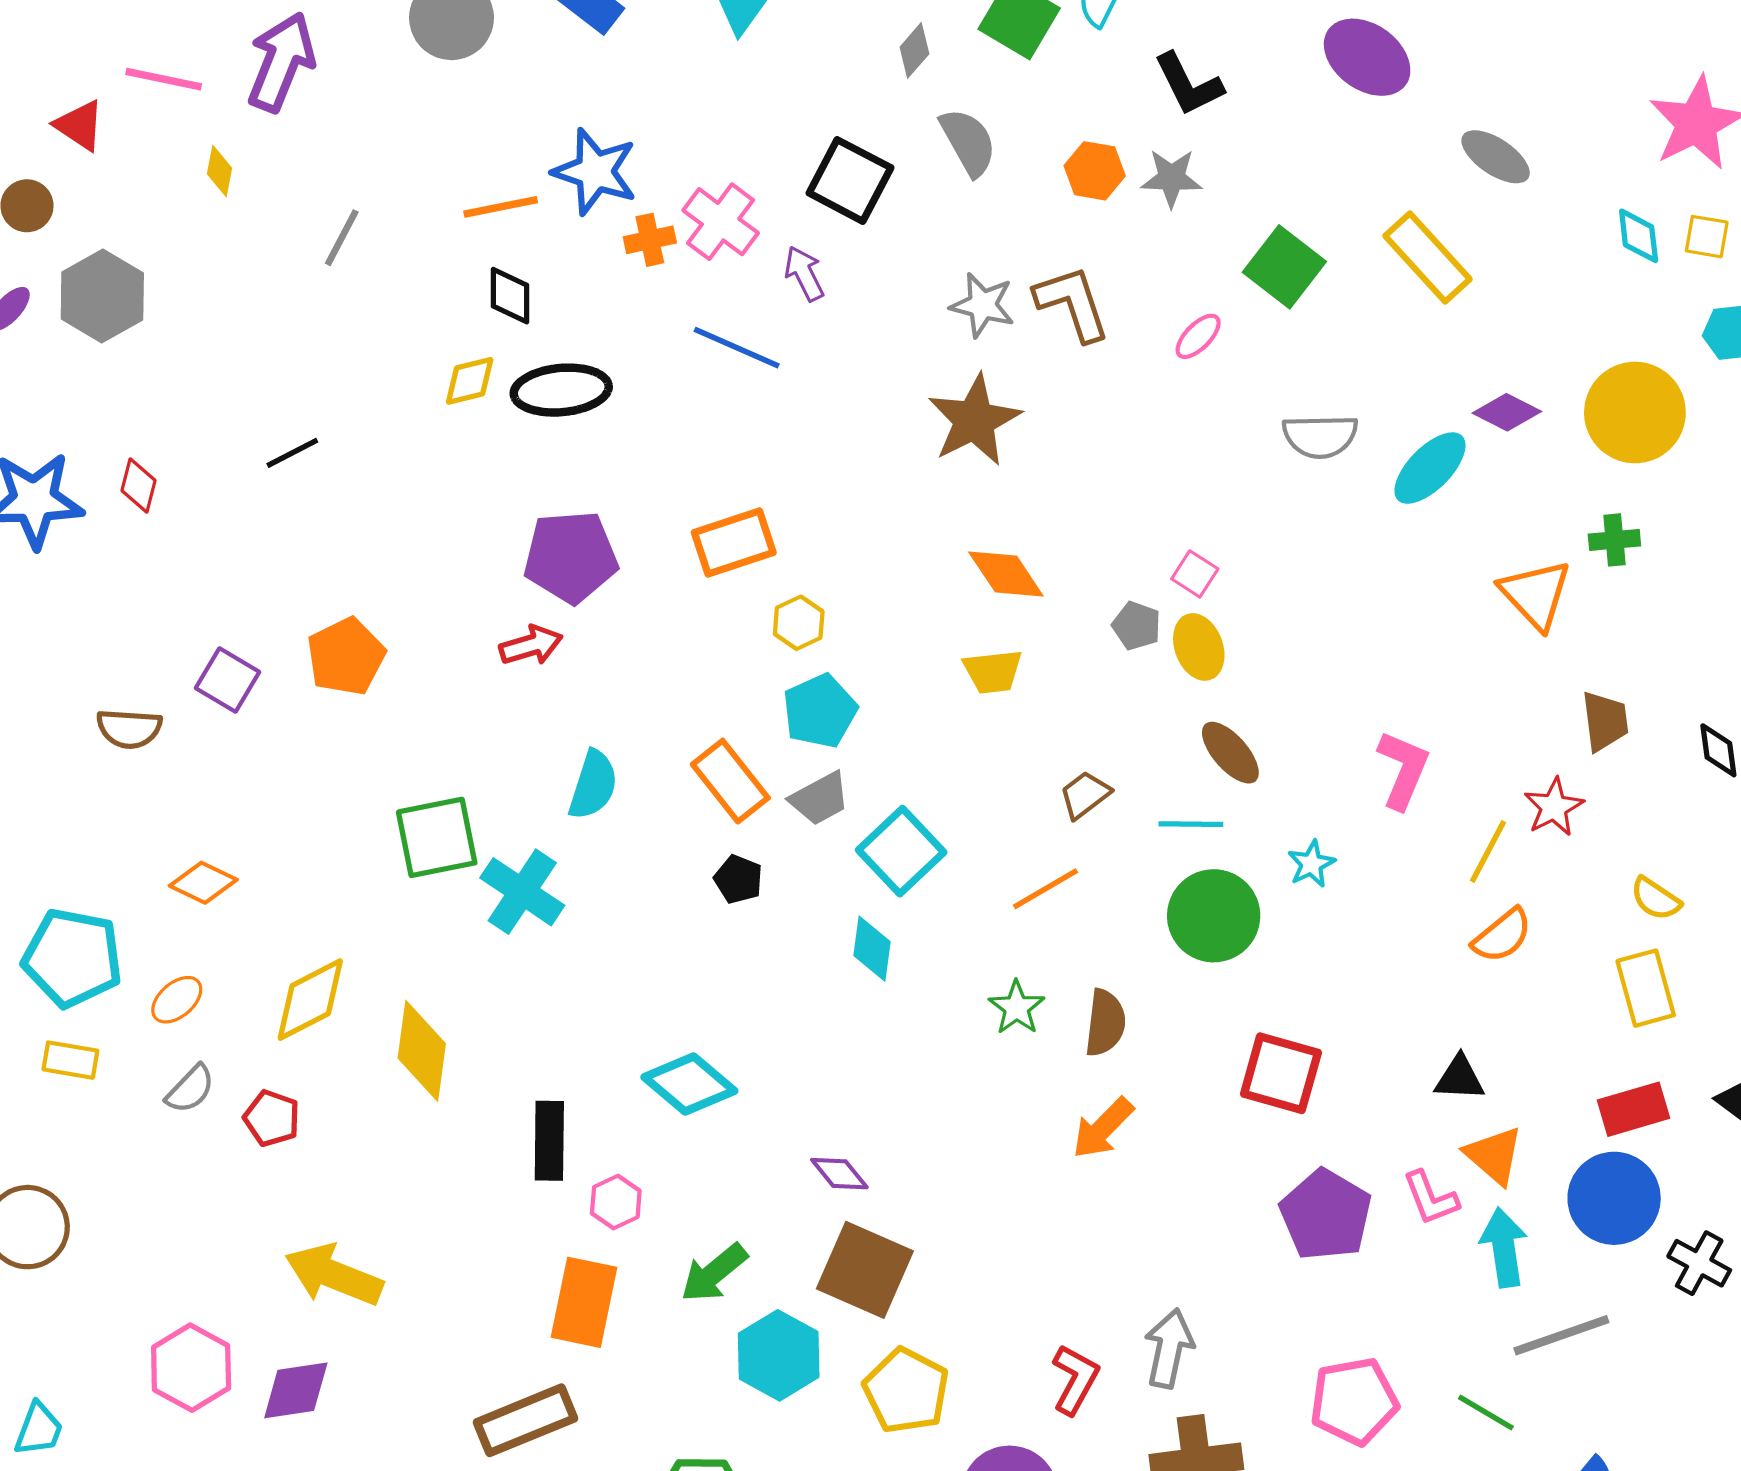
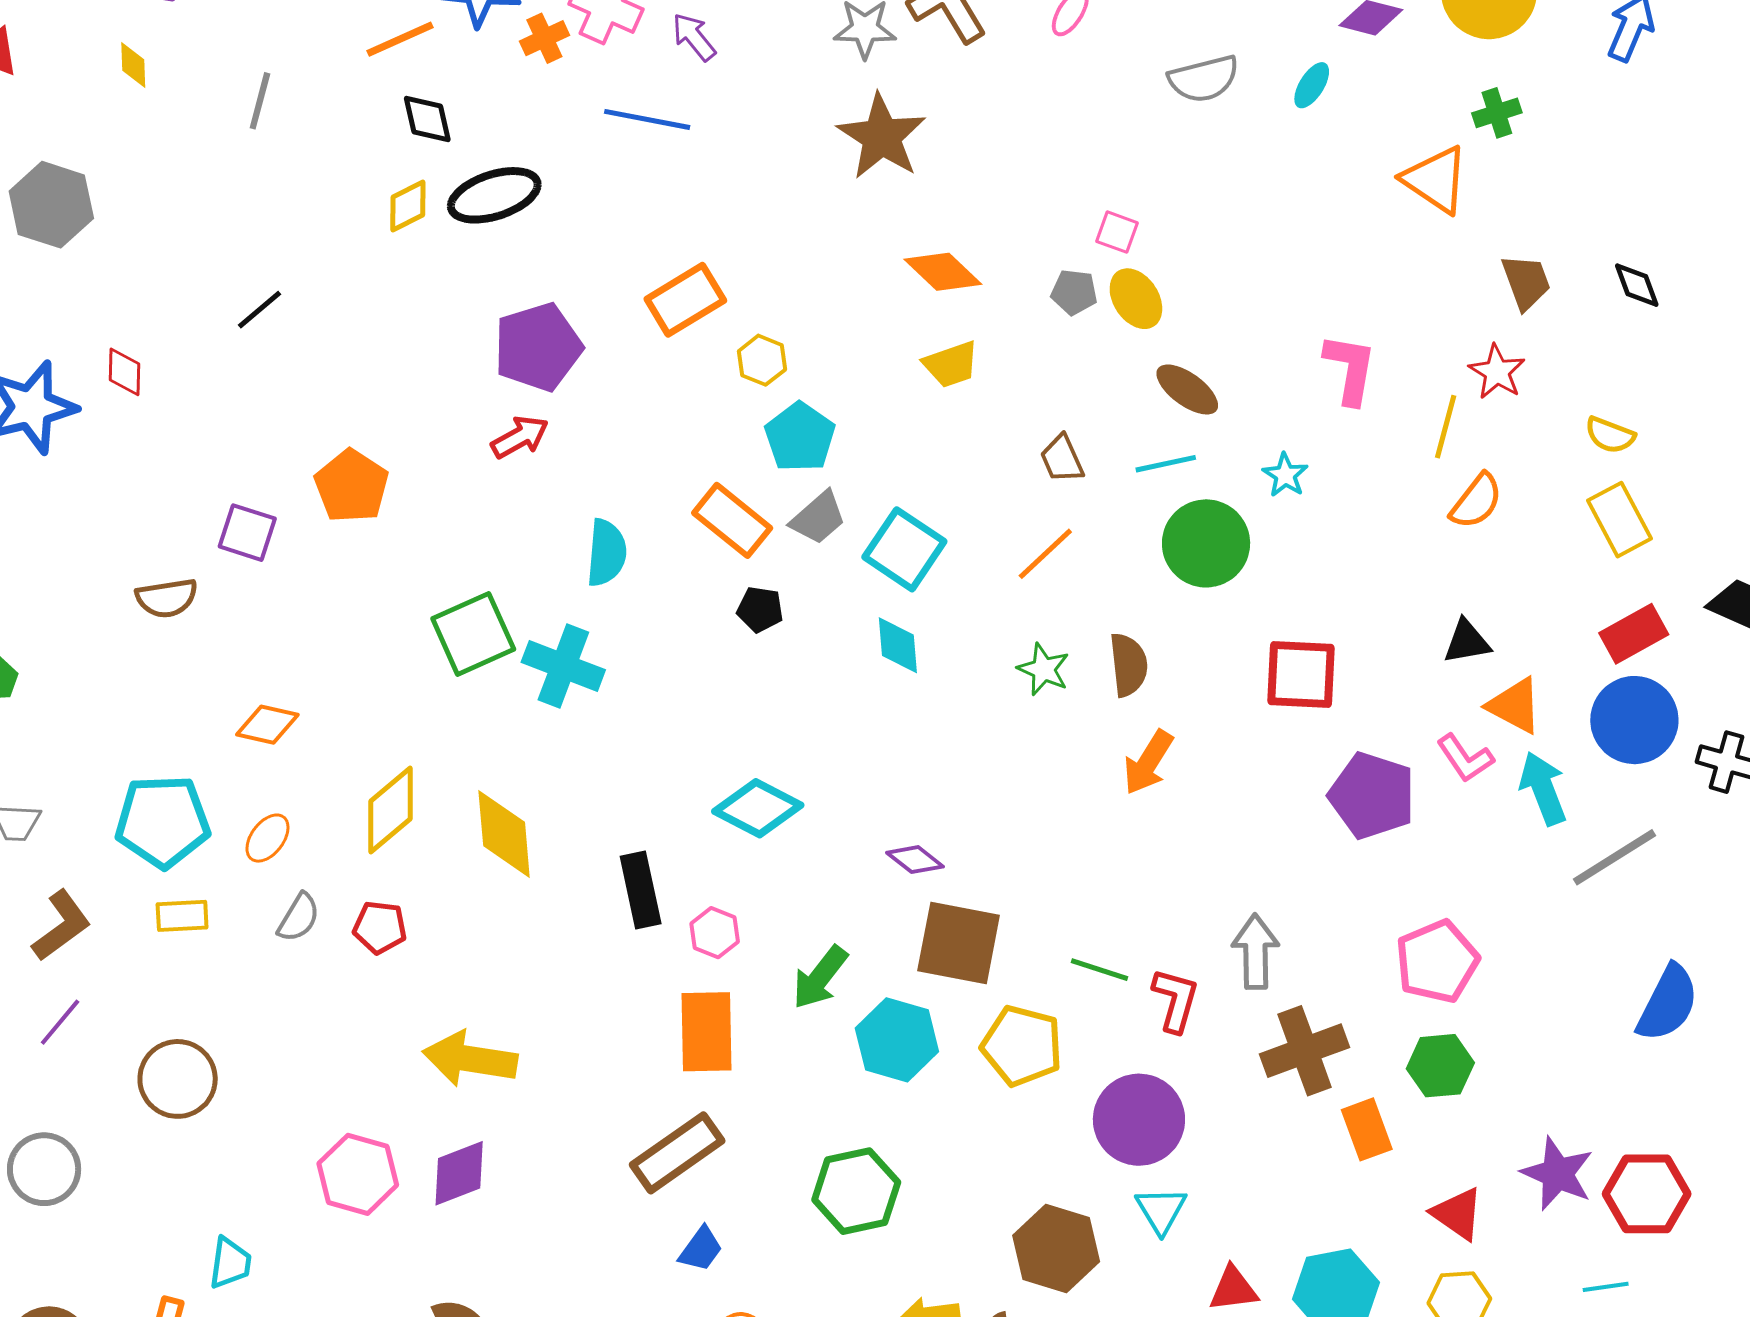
cyan ellipse: (1430, 468) -> (1312, 85), size x0.6
brown trapezoid: (1085, 795) -> (1062, 459), turned -64
green line: (1486, 1413) -> (1099, 970), moved

